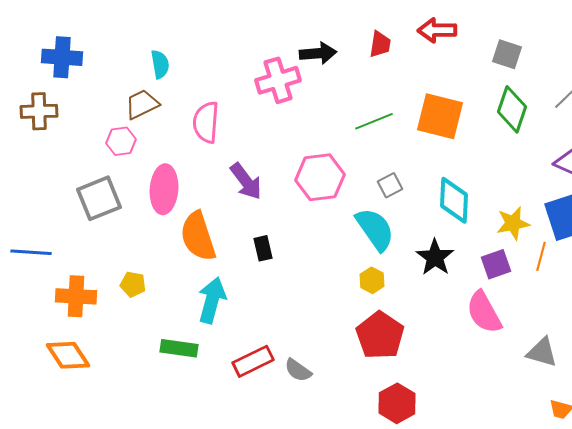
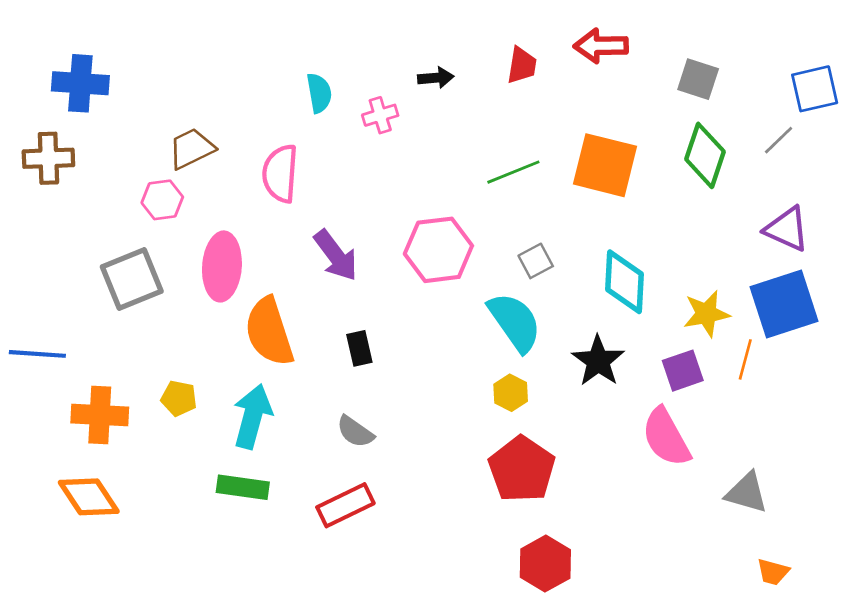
black arrow: (318, 53) -> (436, 78), size x0.7
cyan semicircle: (160, 64) -> (319, 93), moved
pink cross: (278, 80) -> (380, 115), size x0.6
cyan arrow: (212, 300) -> (252, 416), moved
gray semicircle: (298, 370) -> (355, 432), moved

